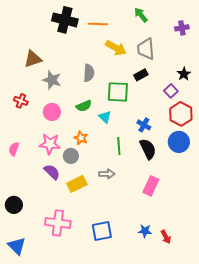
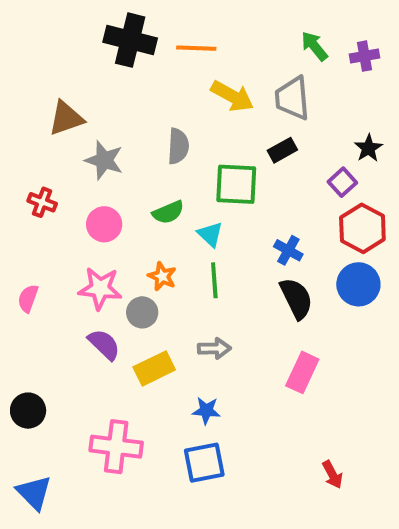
green arrow: (141, 15) -> (314, 46), moved
green line: (119, 146) -> (214, 280), moved
blue star: (145, 231) -> (206, 411), moved

